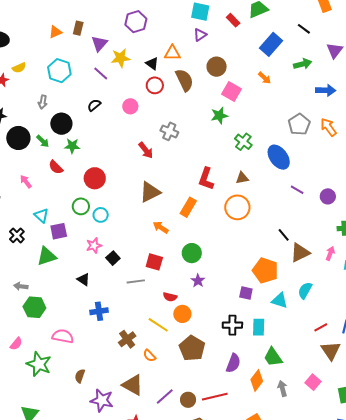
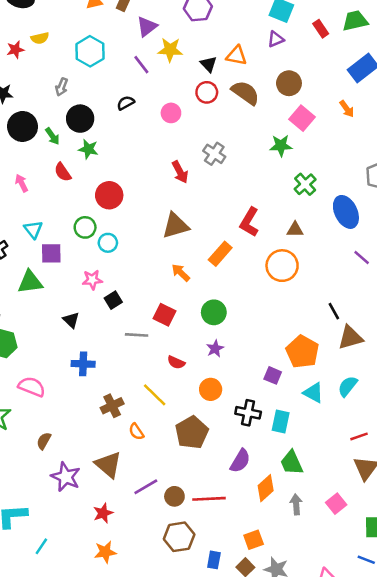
brown semicircle: (184, 80) -> (245, 93), turned -40
orange circle: (182, 314) -> (211, 389), moved

